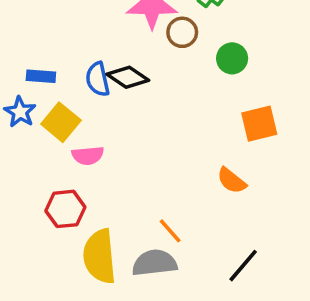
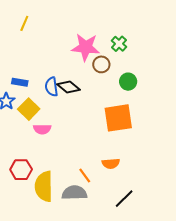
orange square: (259, 124) -> (118, 118), moved, size x1.4
orange semicircle: (232, 181) -> (111, 163), moved, turned -48
red hexagon: (65, 209) -> (21, 170), moved

